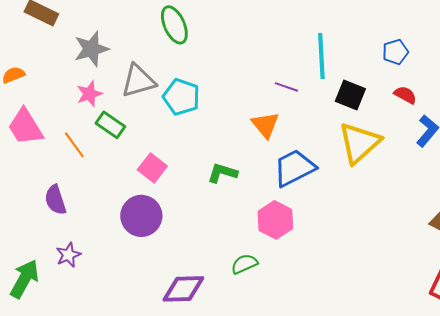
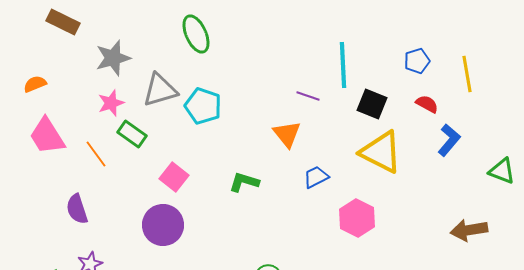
yellow triangle: (359, 143) -> (381, 152), turned -51
blue trapezoid: (294, 168) -> (316, 177), size x0.6
pink hexagon: (275, 220) -> (357, 218), moved

